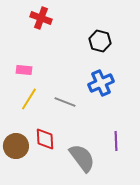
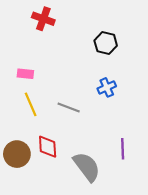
blue cross: (101, 83) -> (107, 87), size x0.7
yellow line: (29, 99) -> (31, 104), turned -55

